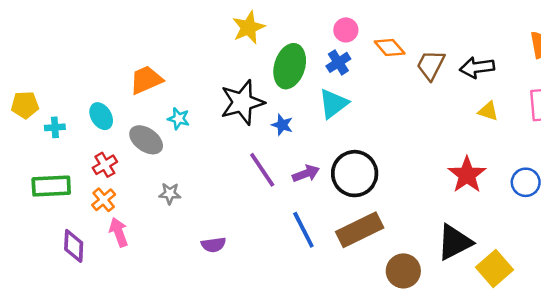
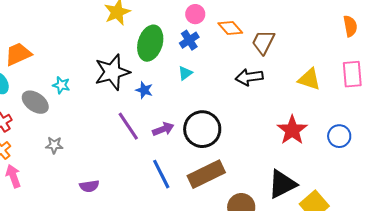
black arrow: (477, 67) -> (249, 77), moved
orange trapezoid: (146, 80) -> (18, 54), moved
cyan triangle: (333, 104) -> (185, 73), size x0.6
yellow triangle: (488, 111) -> (309, 79), size x1.4

